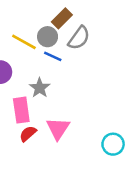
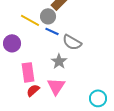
gray semicircle: (79, 38) -> (72, 42), moved, turned 84
gray star: (40, 88) -> (59, 61), moved

